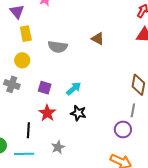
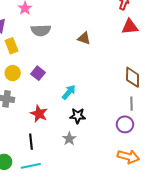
gray semicircle: (58, 47) -> (41, 30), moved
purple square: (45, 88) -> (38, 73), moved, turned 32
red star: (47, 113) -> (39, 114), moved
gray star: (58, 147) -> (69, 139), moved

